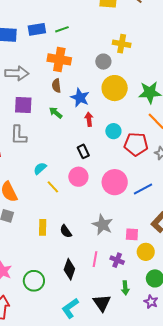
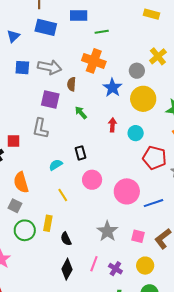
blue rectangle: (37, 29) -> (79, 16), moved
yellow cross: (122, 44) -> (158, 56), turned 30
brown semicircle: (56, 86) -> (71, 84), moved
blue star: (80, 98) -> (112, 88), moved
cyan circle: (113, 131) -> (136, 133), moved
black rectangle: (83, 151) -> (80, 153), moved
yellow line: (53, 187) -> (63, 195), moved
black semicircle: (66, 231) -> (66, 239), moved
pink square: (132, 234) -> (138, 236), moved
green circle: (34, 281) -> (25, 230), moved

